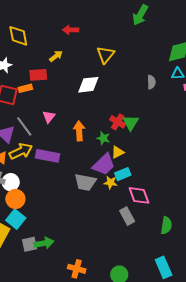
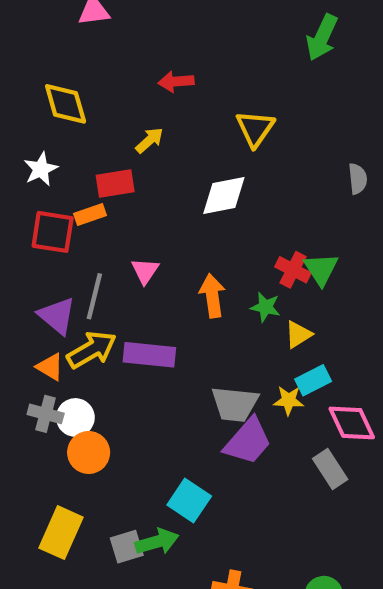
gray line: (24, 126) -> (94, 296), turned 55
purple trapezoid: (104, 164) -> (248, 441), moved
cyan square: (16, 219) -> (189, 500), moved

